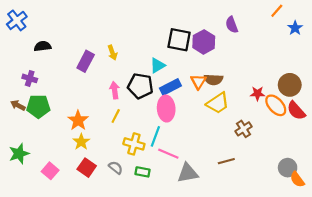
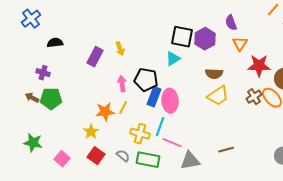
cyan triangle: (158, 66) -> (173, 59), moved
orange triangle: (198, 82) -> (240, 44), moved
blue rectangle: (170, 87) -> (154, 97), moved, turned -42
red star: (257, 93) -> (259, 66), moved, size x1.6
orange star: (78, 120) -> (105, 112), moved, turned 30
brown cross: (244, 129) -> (254, 97), moved
green star: (19, 154) -> (33, 143), turned 30
green rectangle: (143, 172) -> (148, 160), size x1.6

